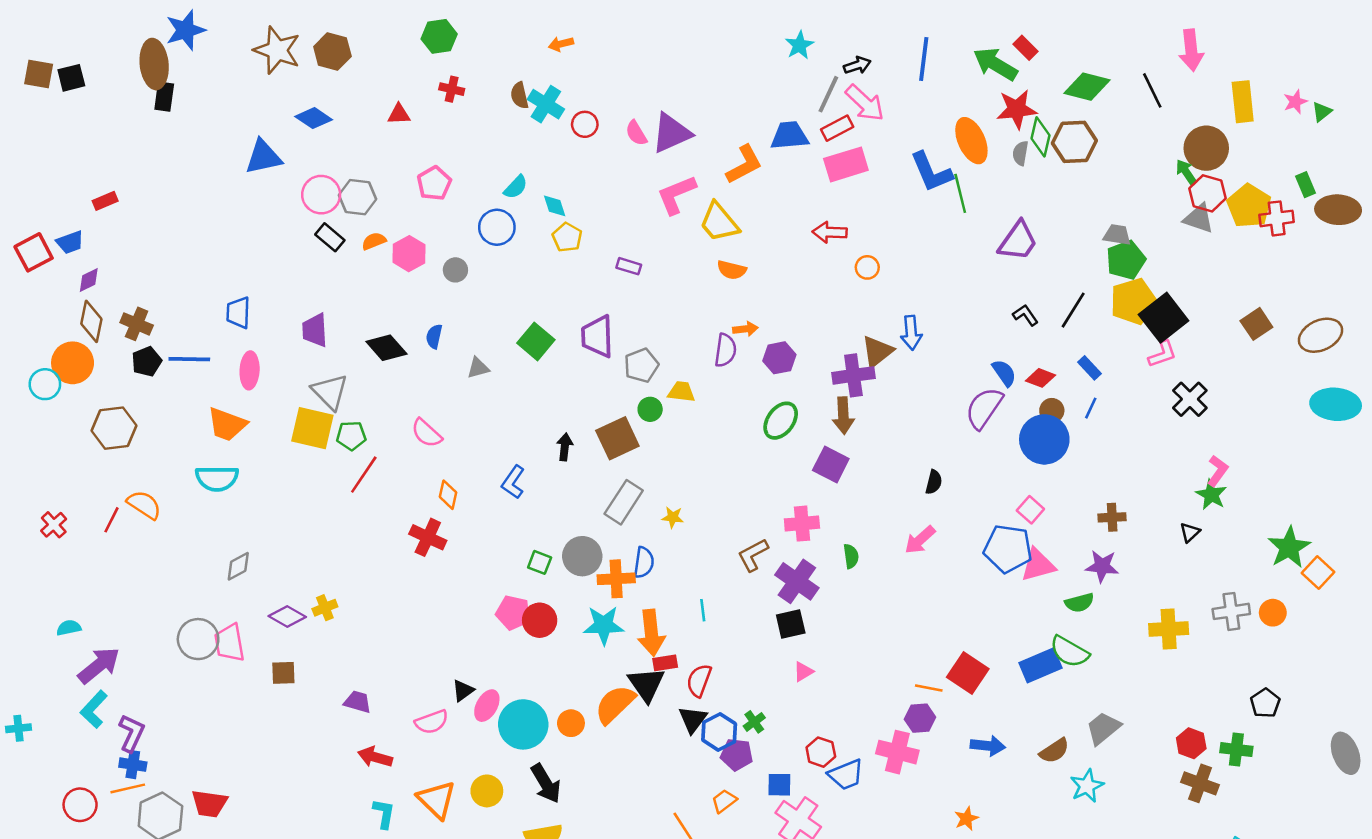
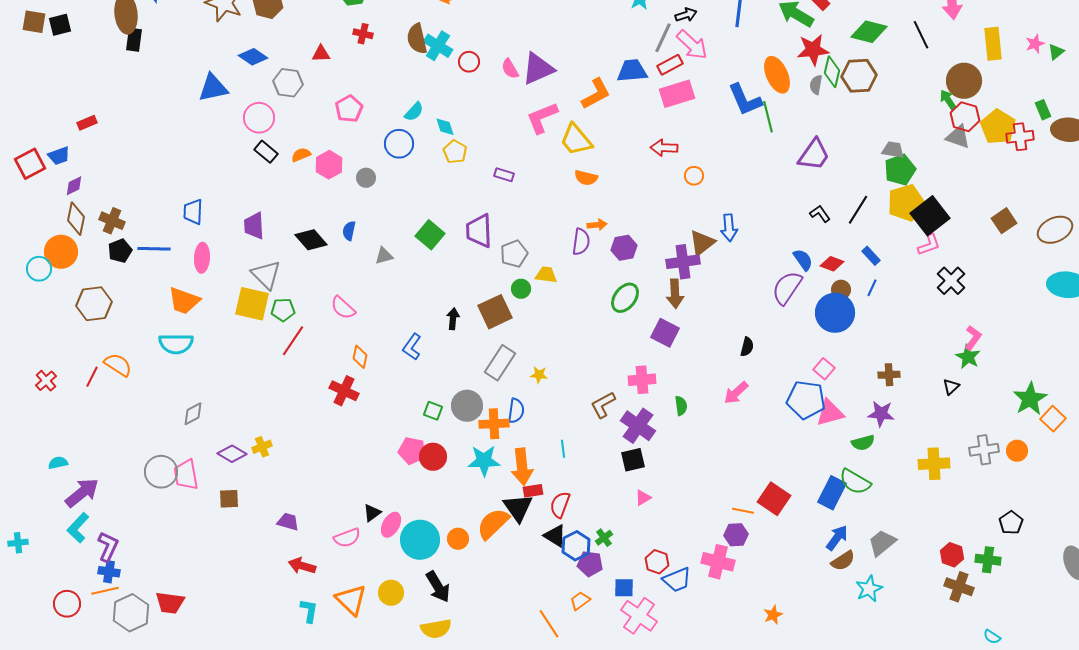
brown semicircle: (519, 95) -> (417, 39), size x1.4
gray hexagon: (358, 197) -> (288, 83), moved
blue rectangle: (1041, 665) -> (832, 493), turned -40
black triangle: (693, 719) -> (555, 536), turned -35
blue arrow: (988, 746) -> (837, 538), moved, turned -60

